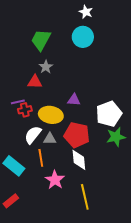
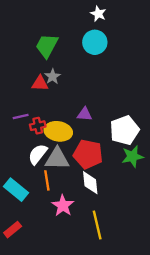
red triangle: (35, 82) -> (40, 83), moved
red cross: (25, 110) -> (38, 126), moved
gray triangle: (50, 139) -> (57, 159), size x1.6

